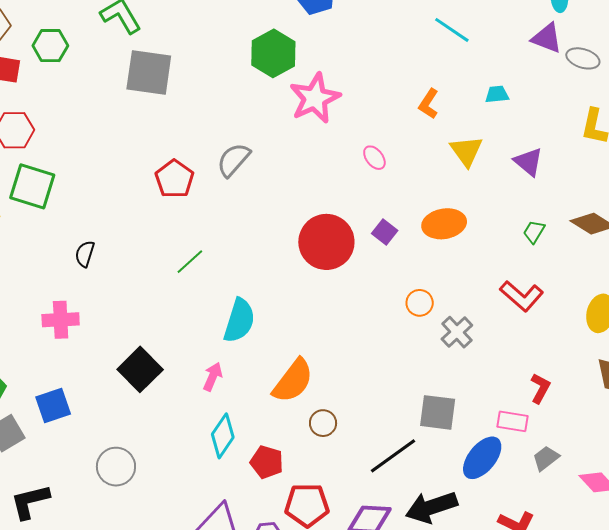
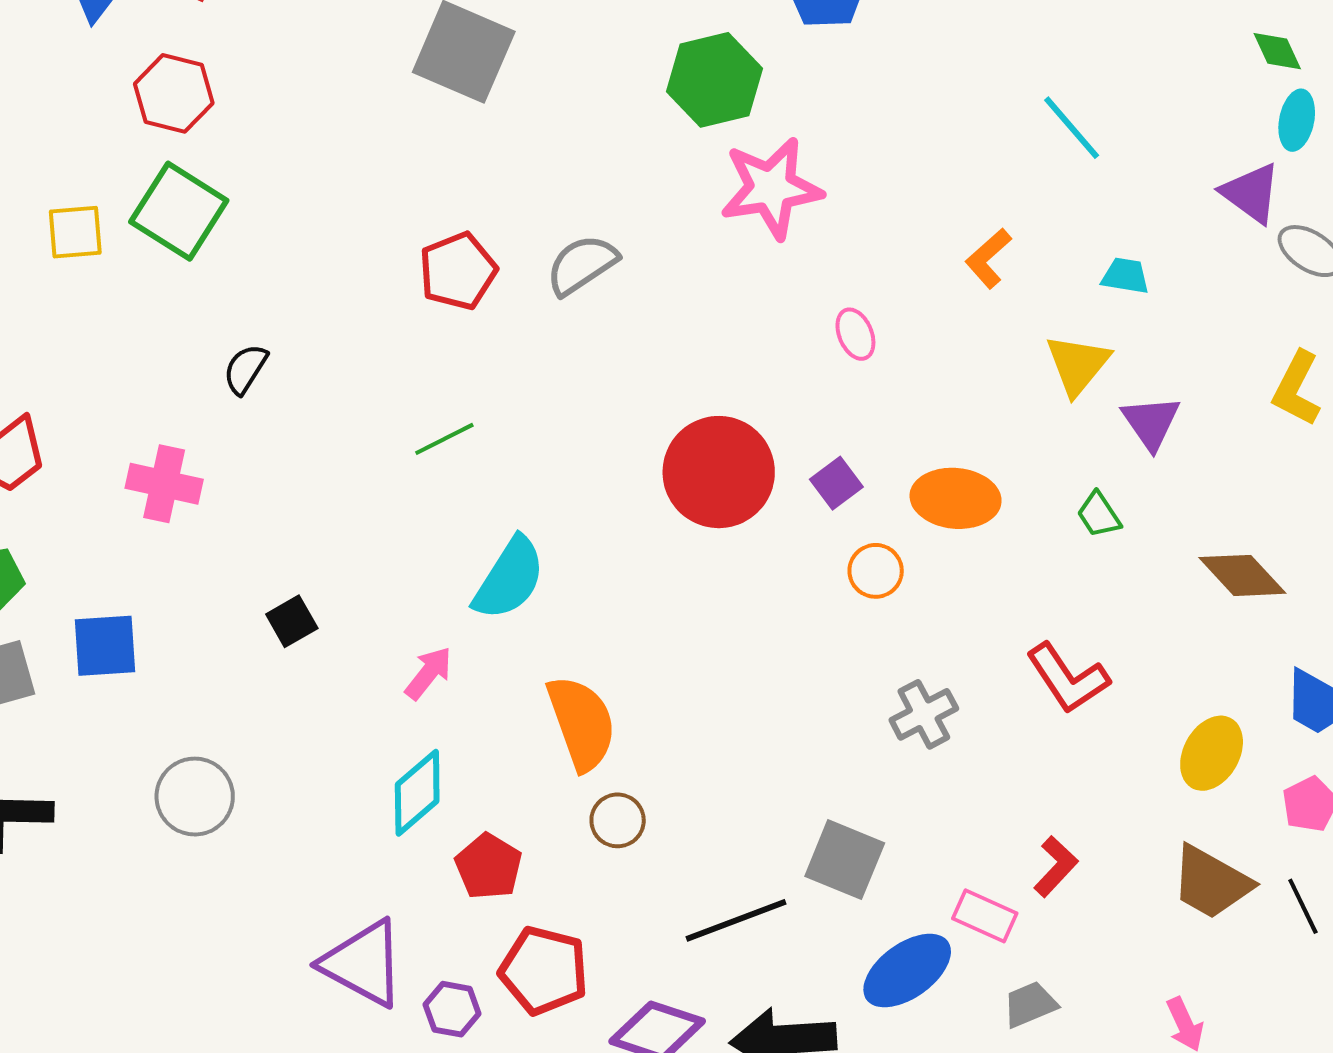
yellow triangle: (466, 151) -> (1078, 365), moved
green trapezoid: (534, 232) -> (1099, 515), moved, turned -80
orange circle: (420, 303) -> (876, 571), moved
black square: (140, 369) -> (292, 621), size x0.6
orange semicircle: (293, 381) -> (582, 723), turned -72

